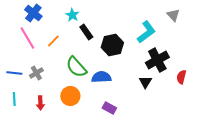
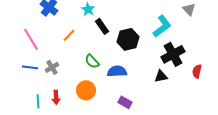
pink line: (27, 38) -> (31, 39), moved
green semicircle: (76, 67) -> (92, 61), size x0.7
black triangle: (145, 82) -> (161, 76), turned 48
cyan line: (14, 99) -> (38, 101), moved

